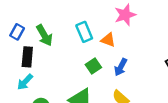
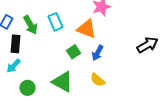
cyan rectangle: (84, 32) -> (55, 22), moved
orange triangle: (108, 40) -> (86, 29), size x1.5

